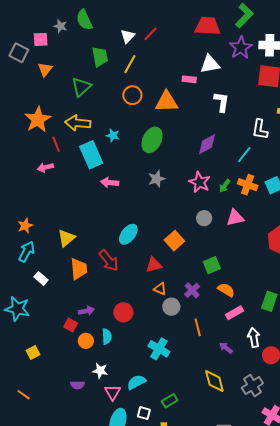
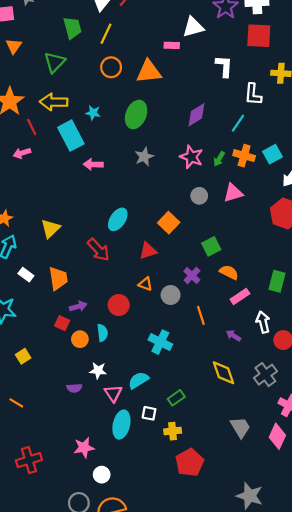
white L-shape: (221, 102) -> (224, 66), moved
orange trapezoid: (79, 269) -> (58, 278), moved
orange triangle: (160, 289) -> (145, 284), moved

